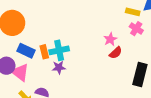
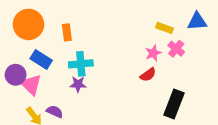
yellow rectangle: (133, 12) -> (165, 28), moved
pink star: (110, 39) -> (153, 53), moved
orange rectangle: (44, 52) -> (67, 32), moved

